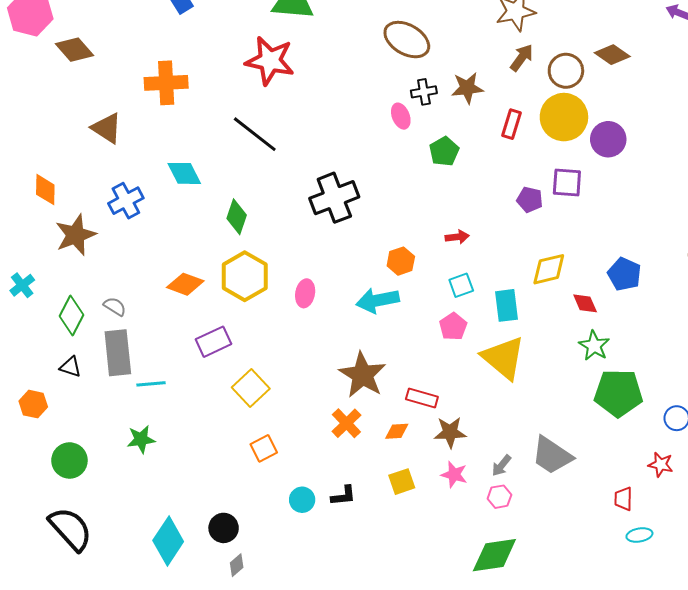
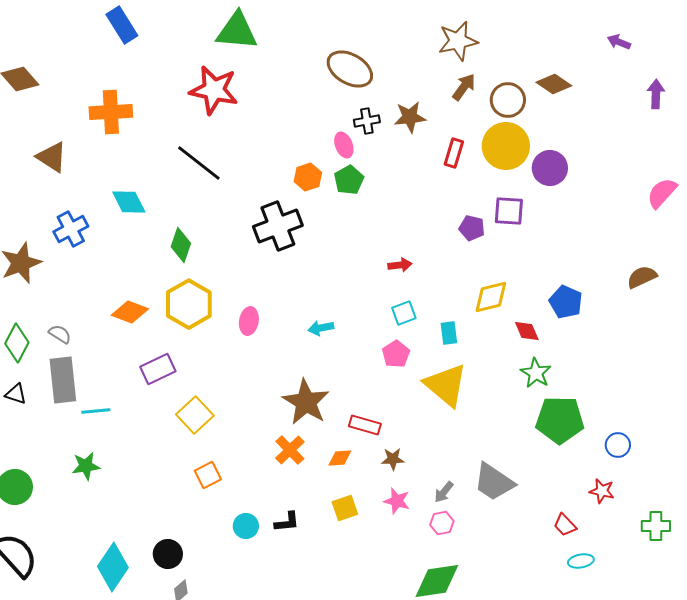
green pentagon: (444, 151) -> (349, 180), moved
orange hexagon: (401, 261) -> (308, 177), moved
cyan arrow: (378, 300) -> (321, 328), size x0.6
cyan rectangle: (507, 305) -> (449, 333), size x0.7
brown star: (450, 432) -> (393, 459), size x0.7
red trapezoid: (623, 499) -> (565, 525), turned -45

